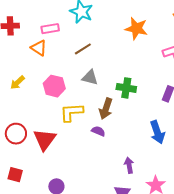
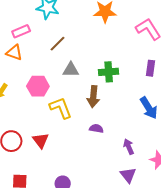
yellow L-shape: (72, 112) -> (61, 108), turned 85
purple semicircle: (98, 131) -> (96, 128), moved
red triangle: (45, 140) -> (41, 140), size x0.7

